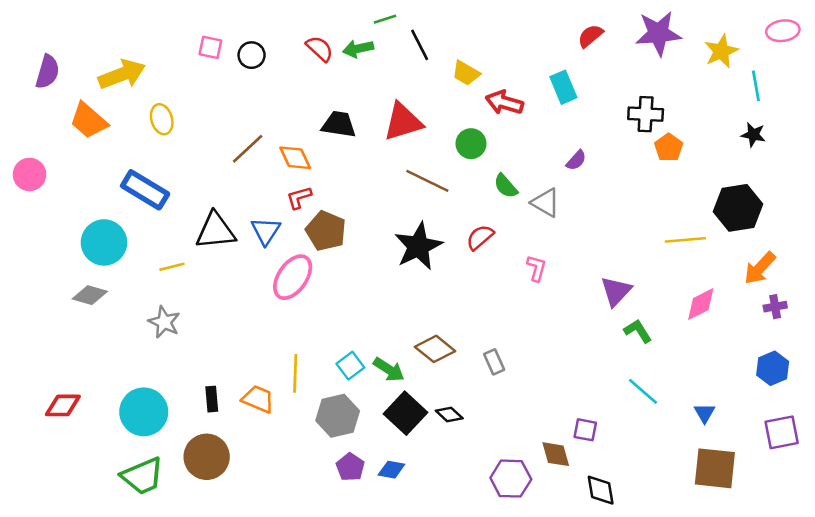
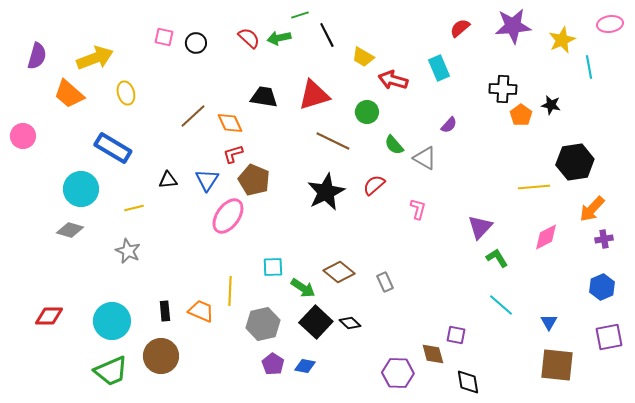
black star: (753, 135) -> (551, 105), moved
black triangle: (216, 231) -> (168, 180), size x0.6
cyan square: (350, 366) -> (273, 267), moved, turned 35

